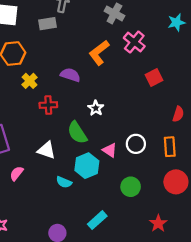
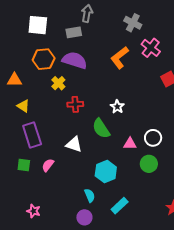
purple semicircle: (70, 75) -> (75, 60), moved, size x1.4
pink triangle: (110, 150) -> (130, 144), turned -32
cyan hexagon: (87, 166) -> (106, 172), moved
cyan semicircle: (64, 182) -> (90, 195), moved, turned -136
green circle: (131, 187) -> (149, 164), moved

